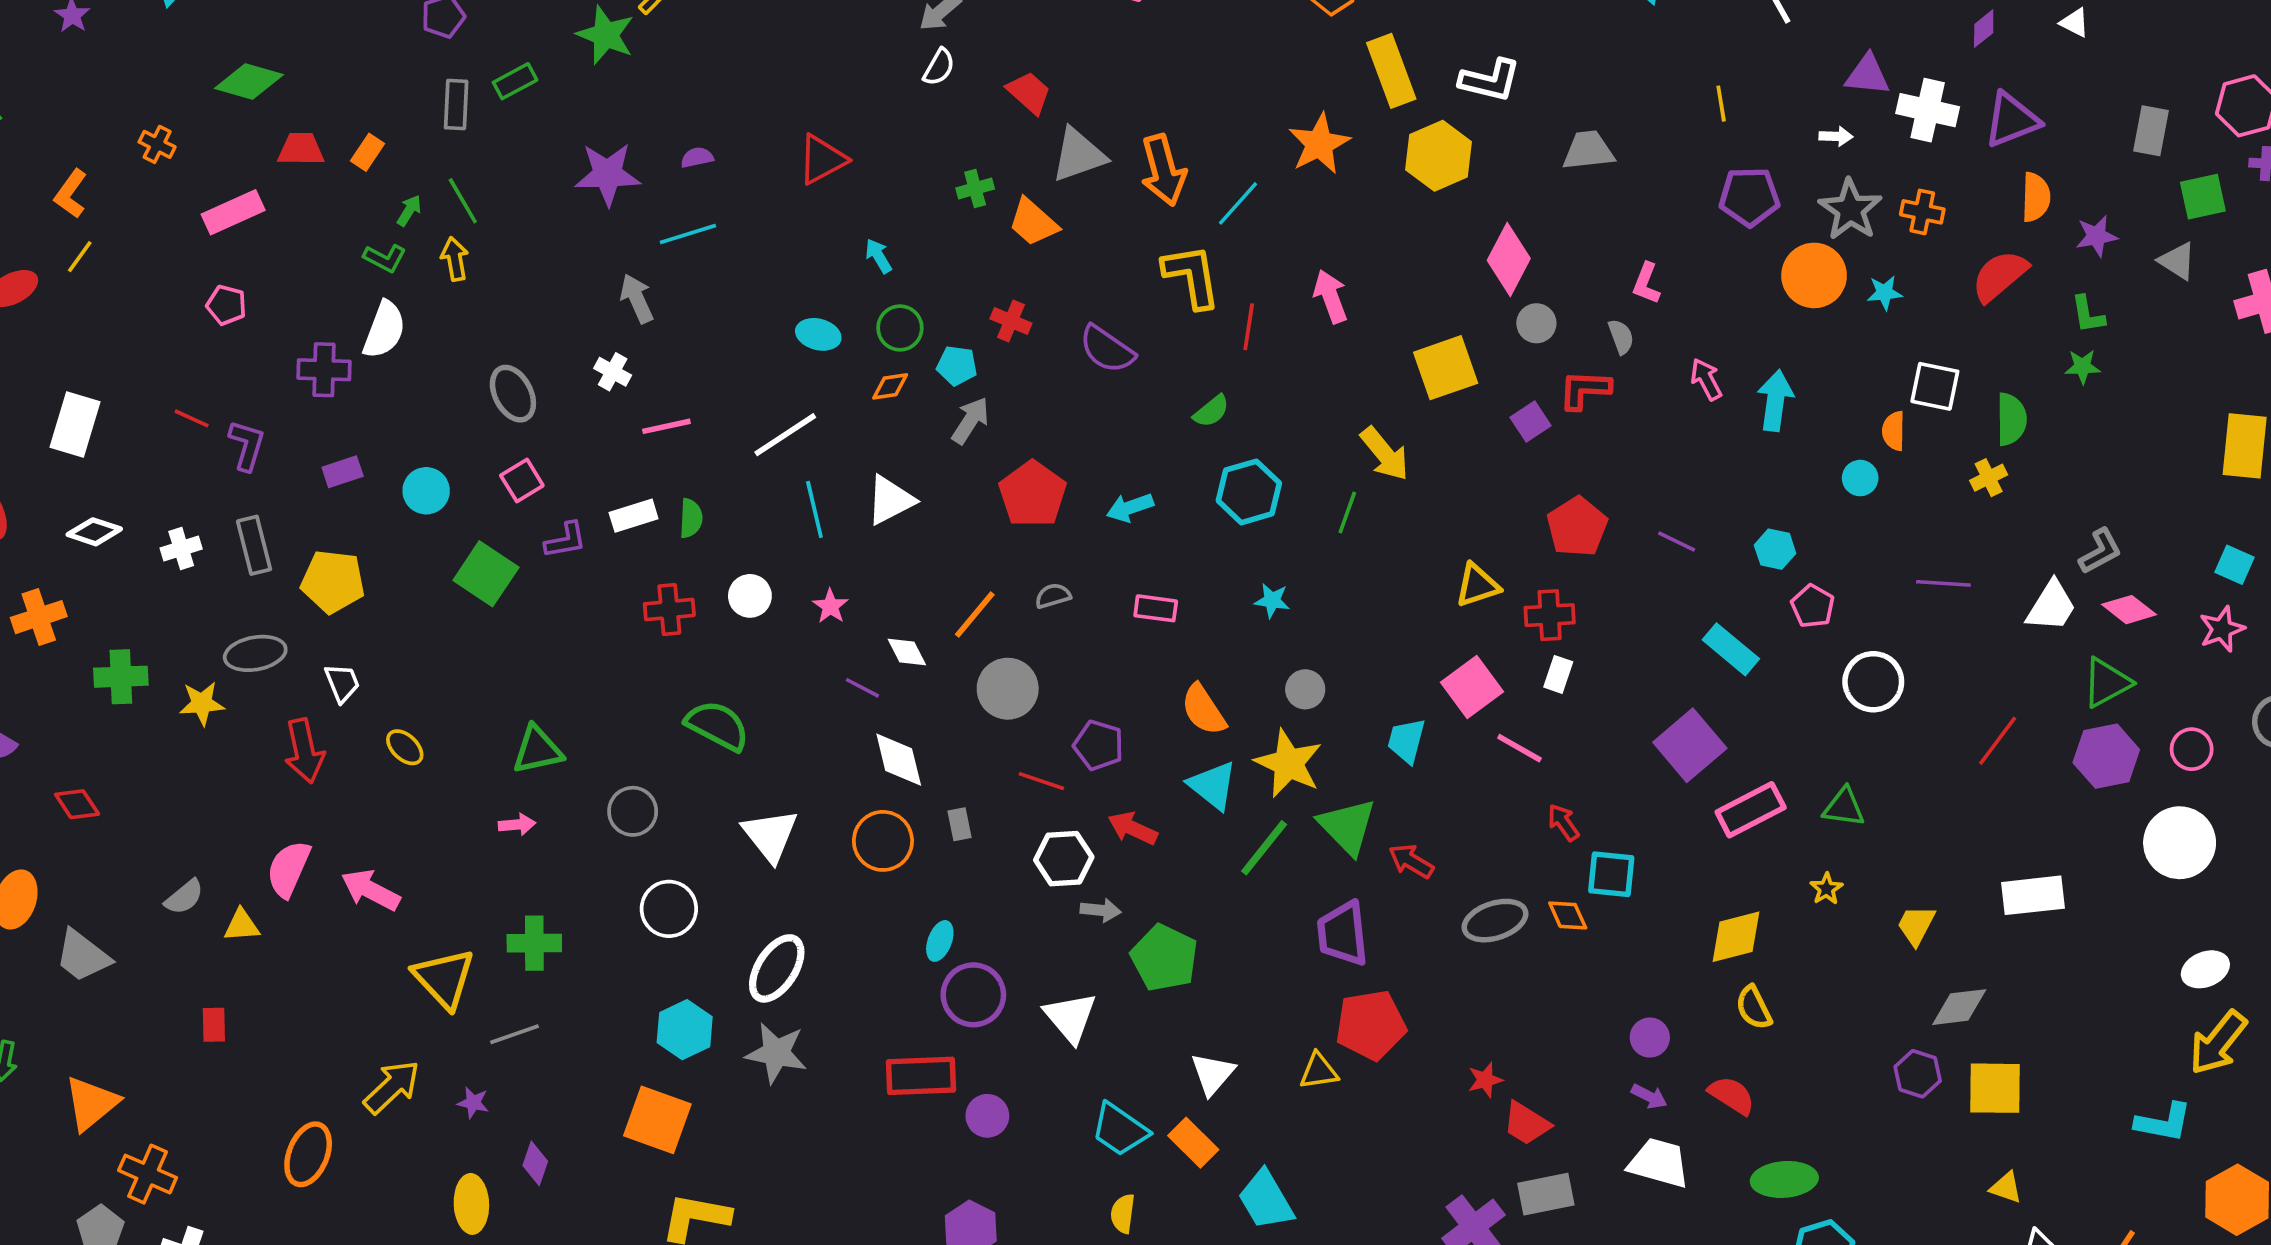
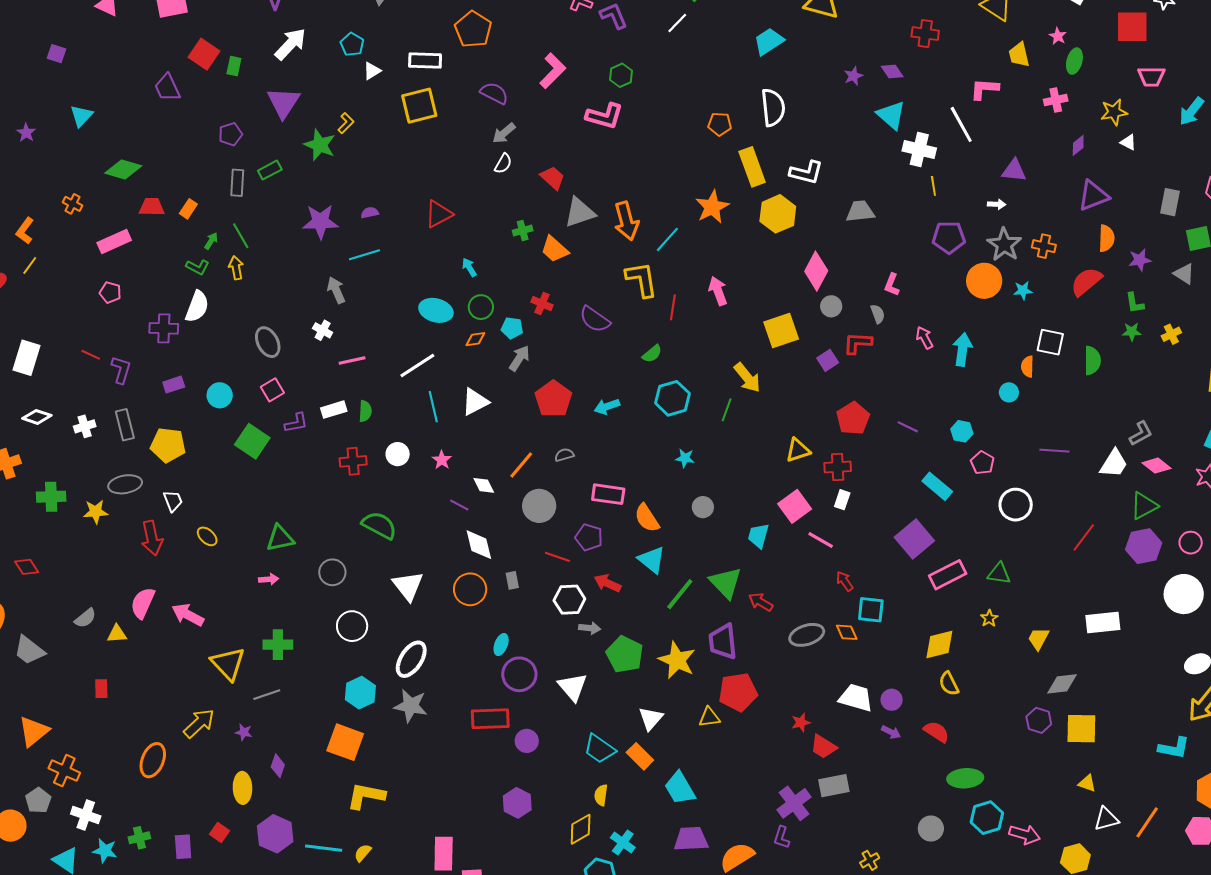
white cross: (1928, 110) -> (919, 150), moved
cyan ellipse: (818, 334) -> (436, 310), size x1.4
yellow cross: (1989, 478) -> (1171, 334), moved
pink rectangle: (1156, 608) -> (608, 494), moved, size x1.4
yellow star: (1288, 763) -> (677, 660), moved
white trapezoid: (1659, 1163) -> (856, 698), moved

